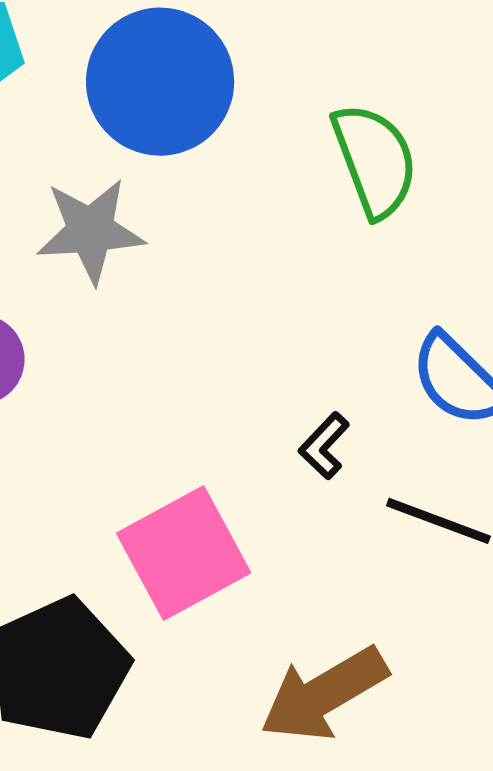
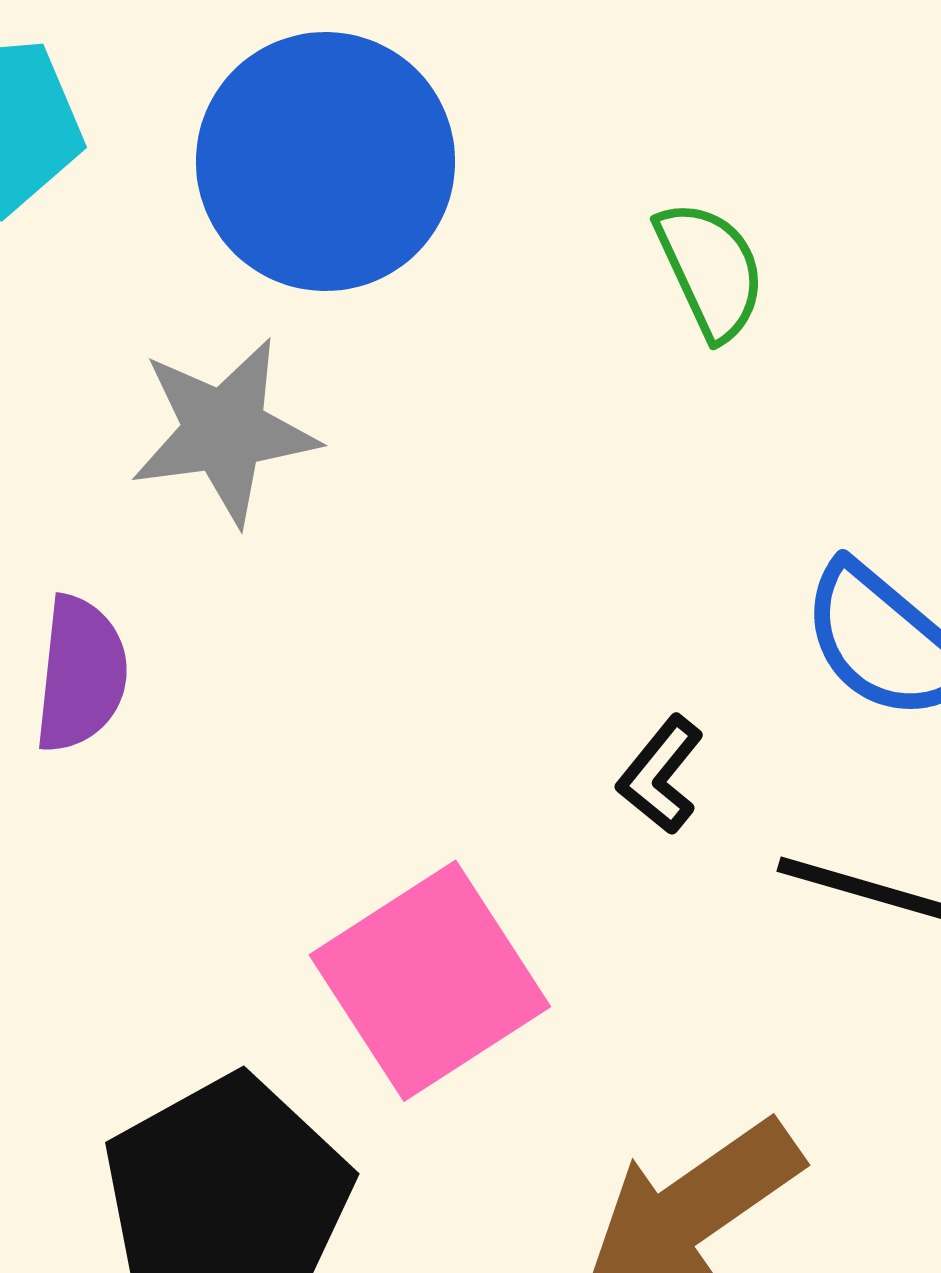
green semicircle: (375, 160) -> (711, 270), size x0.7

